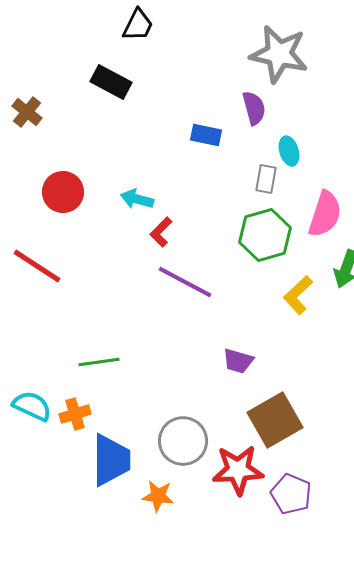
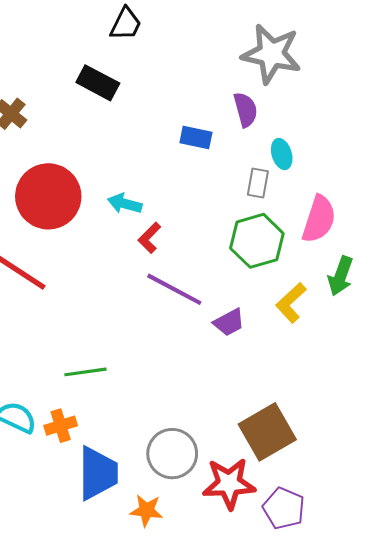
red circle: (63, 192) -> (48, 196), size x1.5
purple trapezoid: (238, 361) -> (229, 322), moved, turned -44

